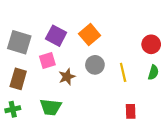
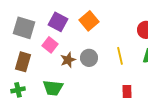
pink square: (47, 61) -> (50, 45), turned -35
gray circle: (95, 65) -> (89, 58), moved

